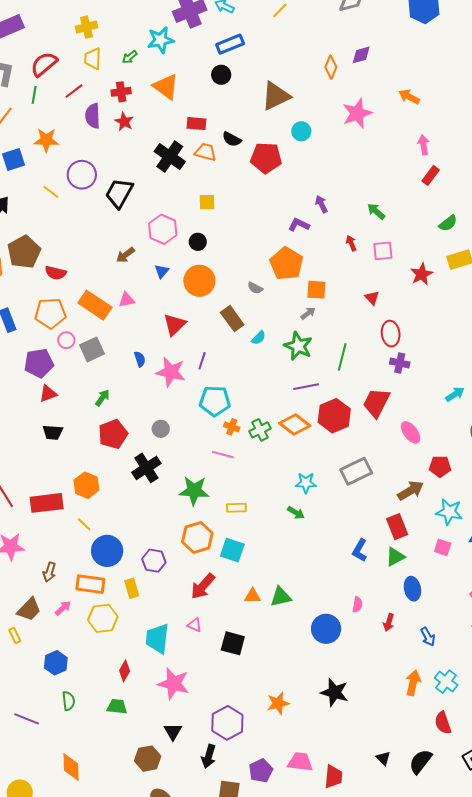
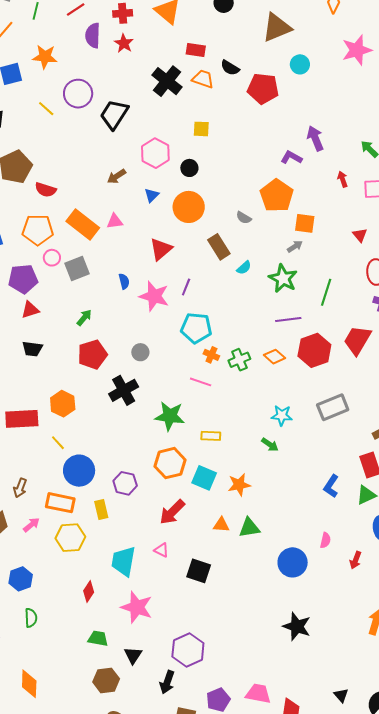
purple arrow: (321, 204) -> (315, 138), size x1.4
orange diamond: (295, 424) -> (274, 357), size x0.7
orange star: (278, 703) -> (239, 485), moved
green trapezoid: (117, 707) -> (98, 638), moved

